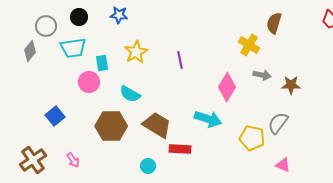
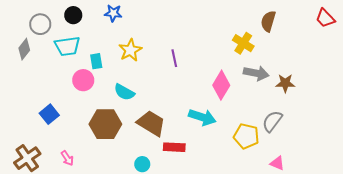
gray arrow: (262, 75) -> (256, 73), size x1.4

